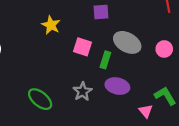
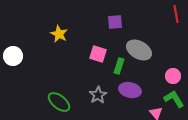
yellow star: (51, 25) -> (59, 34), moved
pink circle: (164, 49) -> (173, 76), moved

